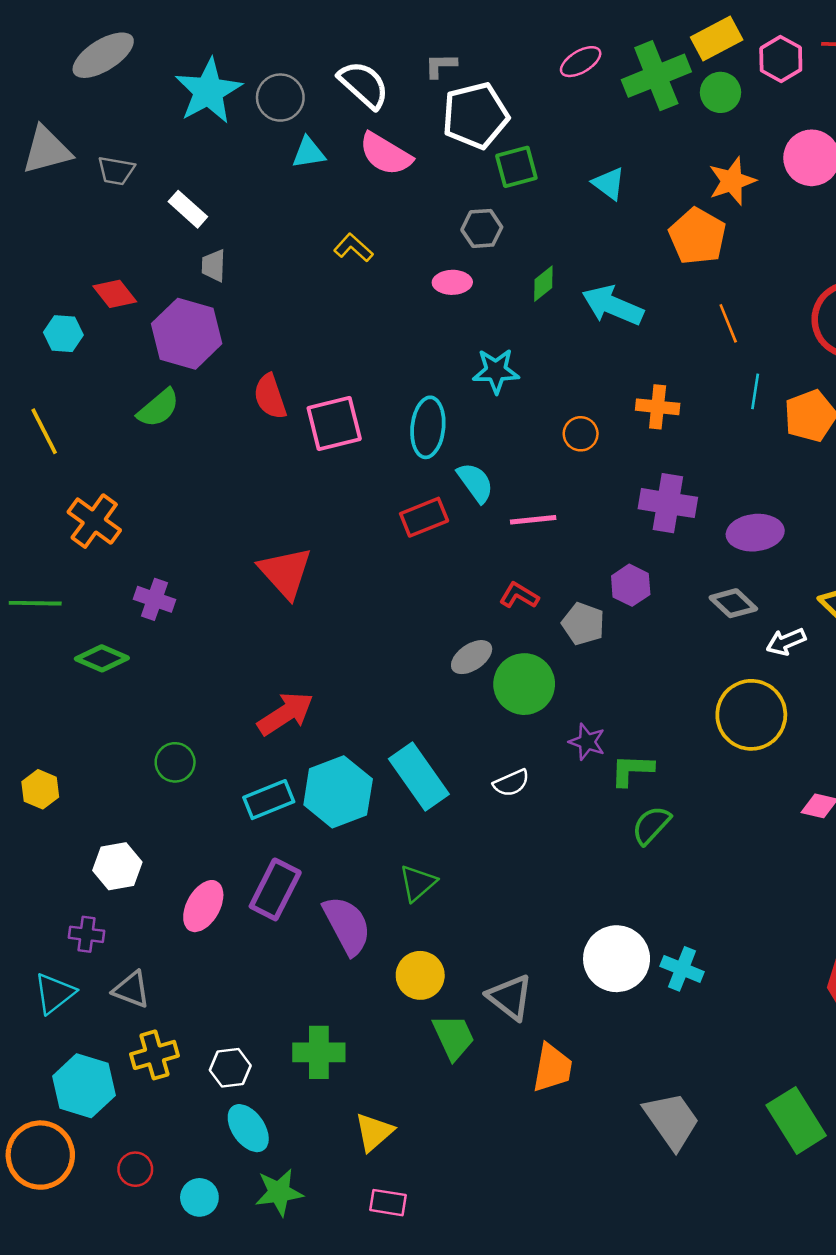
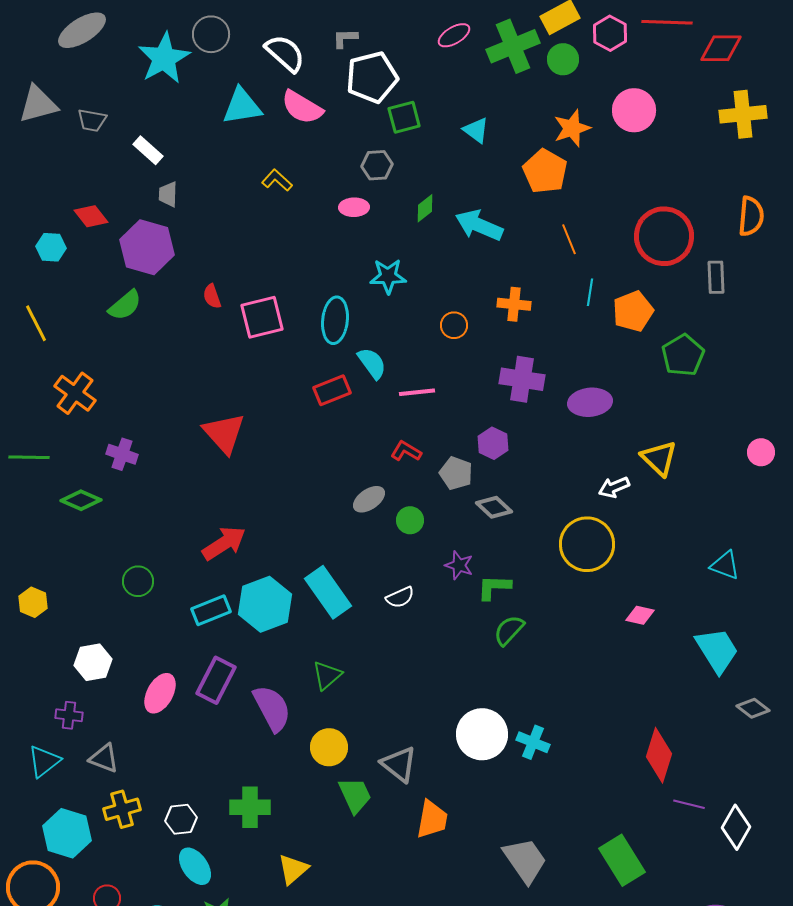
gray circle: (280, 98) -> (211, 34), moved
cyan triangle: (309, 153) -> (242, 106), size x1.5
red semicircle: (270, 397) -> (212, 296), size x0.7
gray diamond: (733, 603) -> (494, 507), moved
green circle: (524, 684) -> (410, 520), size x0.6

